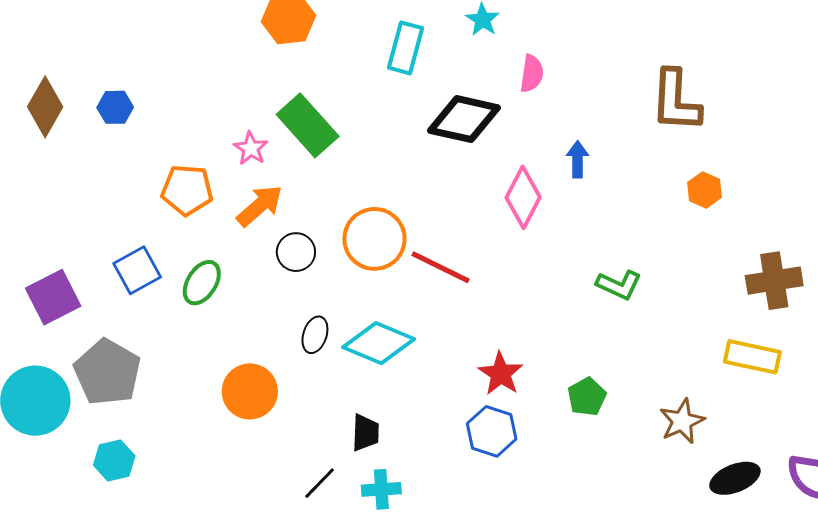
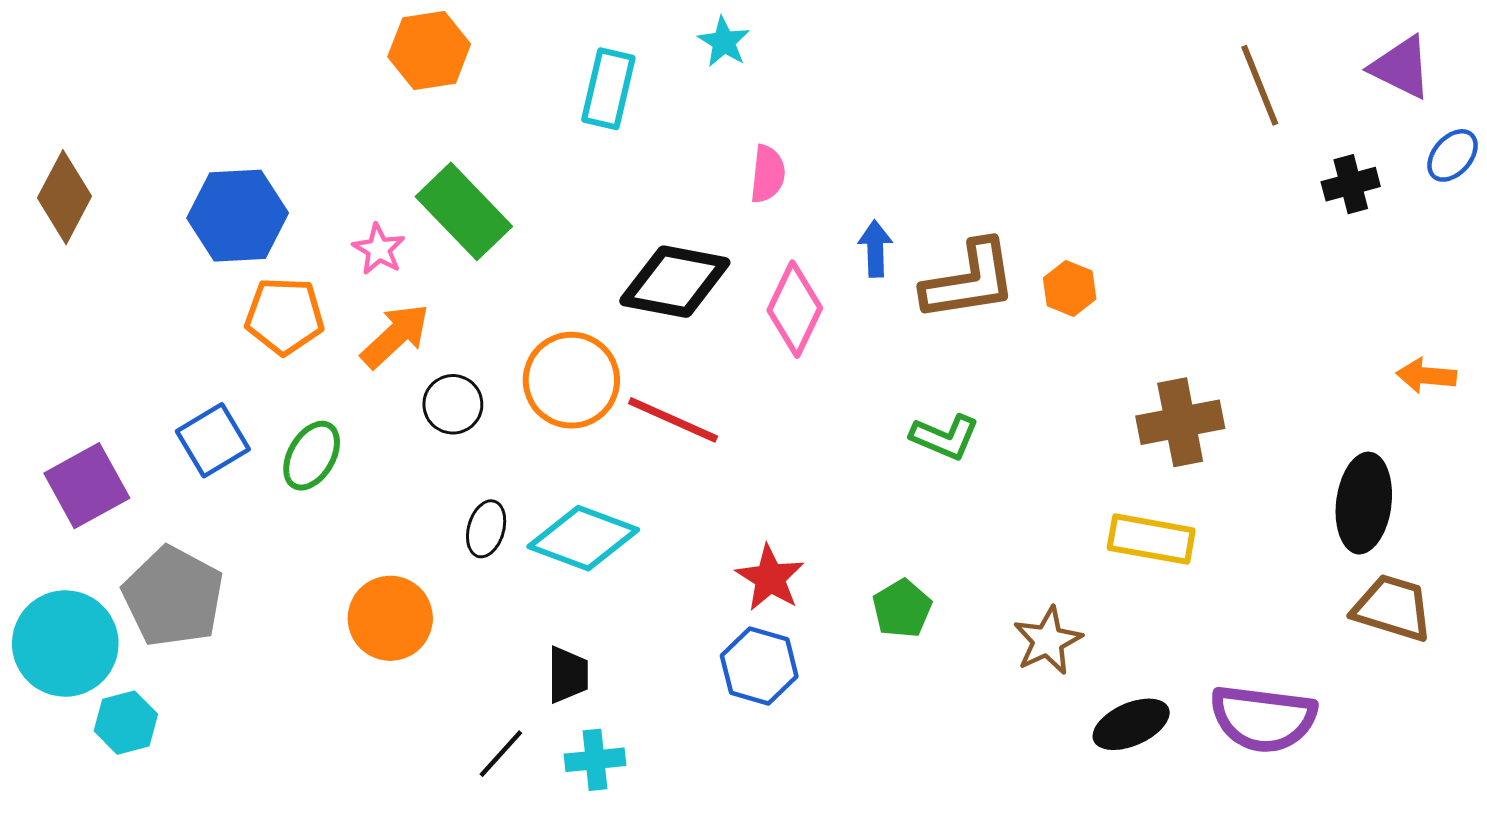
pink semicircle: (532, 74) -> (768, 174), moved
brown L-shape: (676, 101) -> (969, 281), moved, turned -100
blue hexagon: (115, 107) -> (238, 216), moved, size x1.8
black diamond: (464, 119) -> (675, 282), moved
cyan hexagon: (114, 461) -> (126, 723), moved

